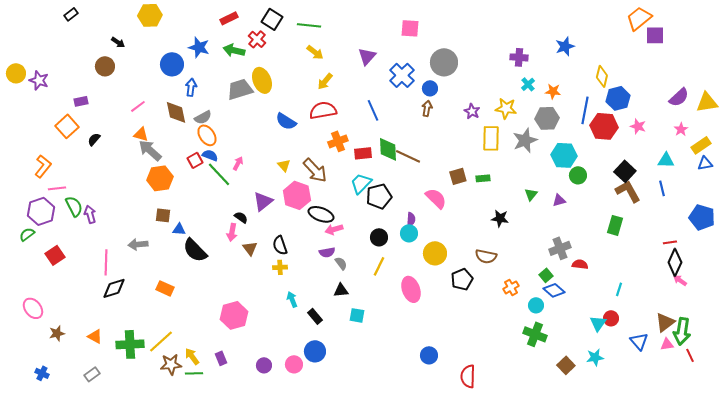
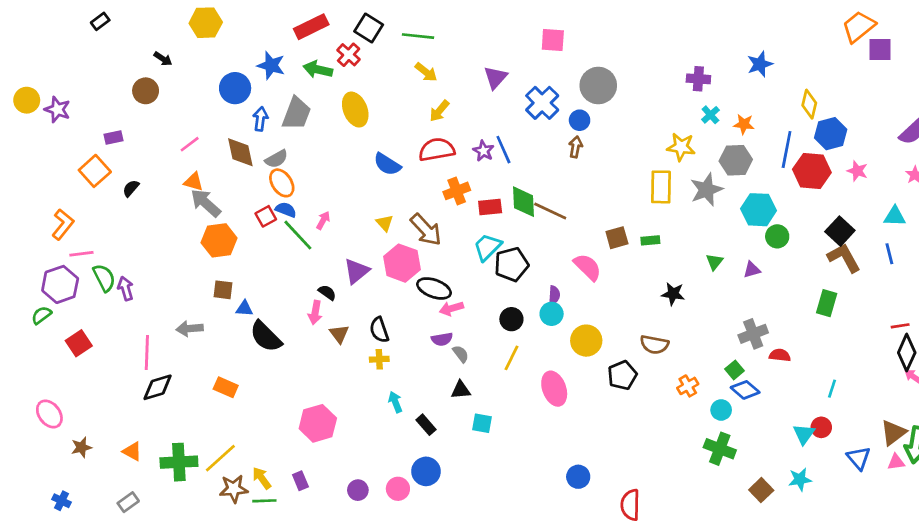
red rectangle: (229, 18) -> (311, 27), size x1.4
gray trapezoid: (240, 89) -> (296, 114), moved, turned 128
purple star: (472, 111) -> (483, 151), moved

